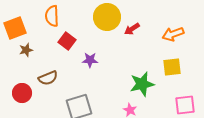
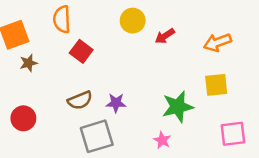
yellow circle: (107, 17) -> (133, 21), size x0.7
purple star: (90, 60) -> (116, 103), moved
brown semicircle: (48, 78) -> (80, 100), moved

